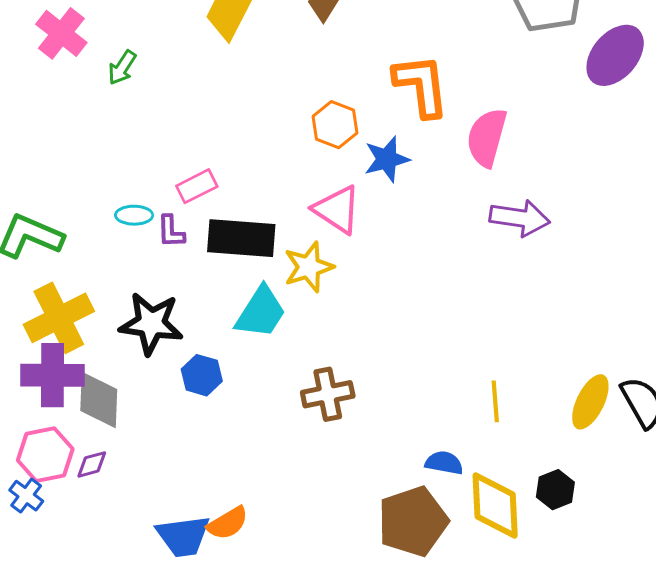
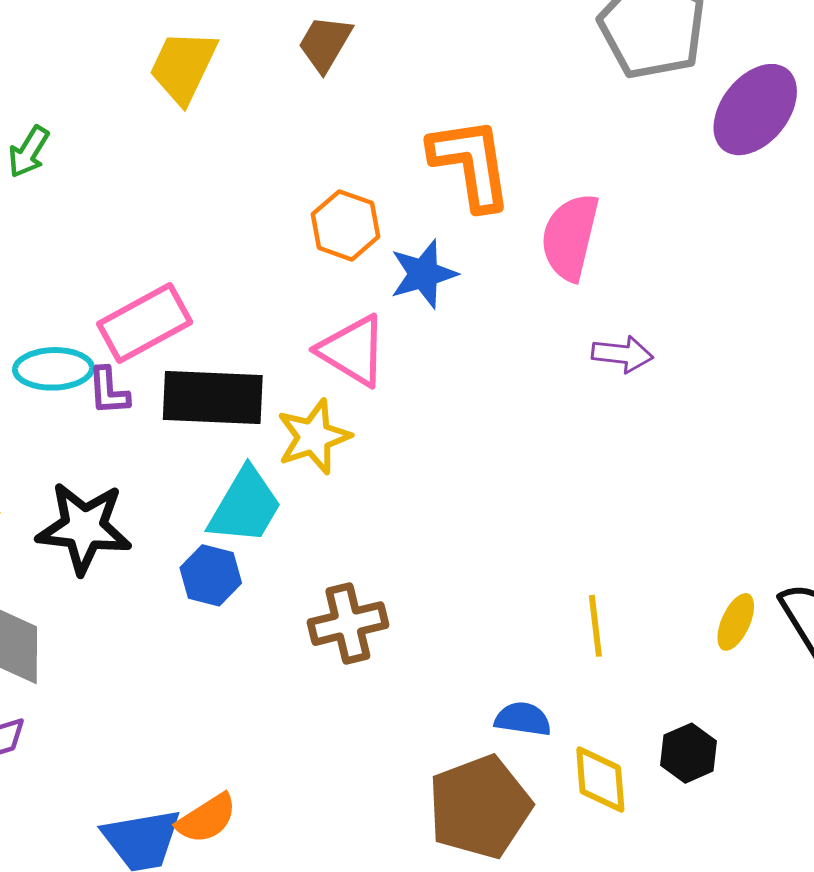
pink rectangle: (197, 186) -> (145, 323), size x1.5
cyan ellipse: (134, 215) -> (53, 369), size x1.4
purple arrow: (520, 218) -> (622, 354), size x0.7
blue hexagon: (202, 375) -> (211, 575), moved
yellow ellipse: (590, 402) -> (736, 622), size x0.7
yellow diamond: (495, 505) -> (600, 779), size x0.7

